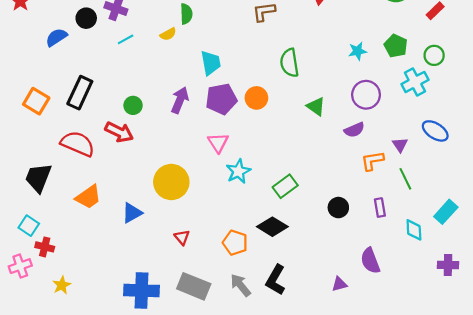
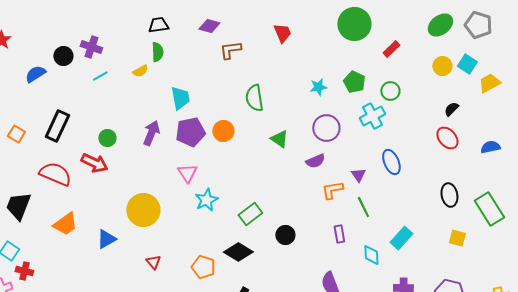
orange square: (36, 101) -> (16, 134), size x0.7
blue ellipse: (435, 131) -> (391, 162), turned 35
black circle: (338, 208) -> (285, 235), moved

